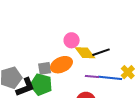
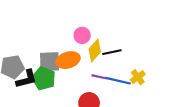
yellow diamond: (85, 53) -> (95, 51), turned 70
gray square: (45, 68) -> (50, 62), size x1.5

